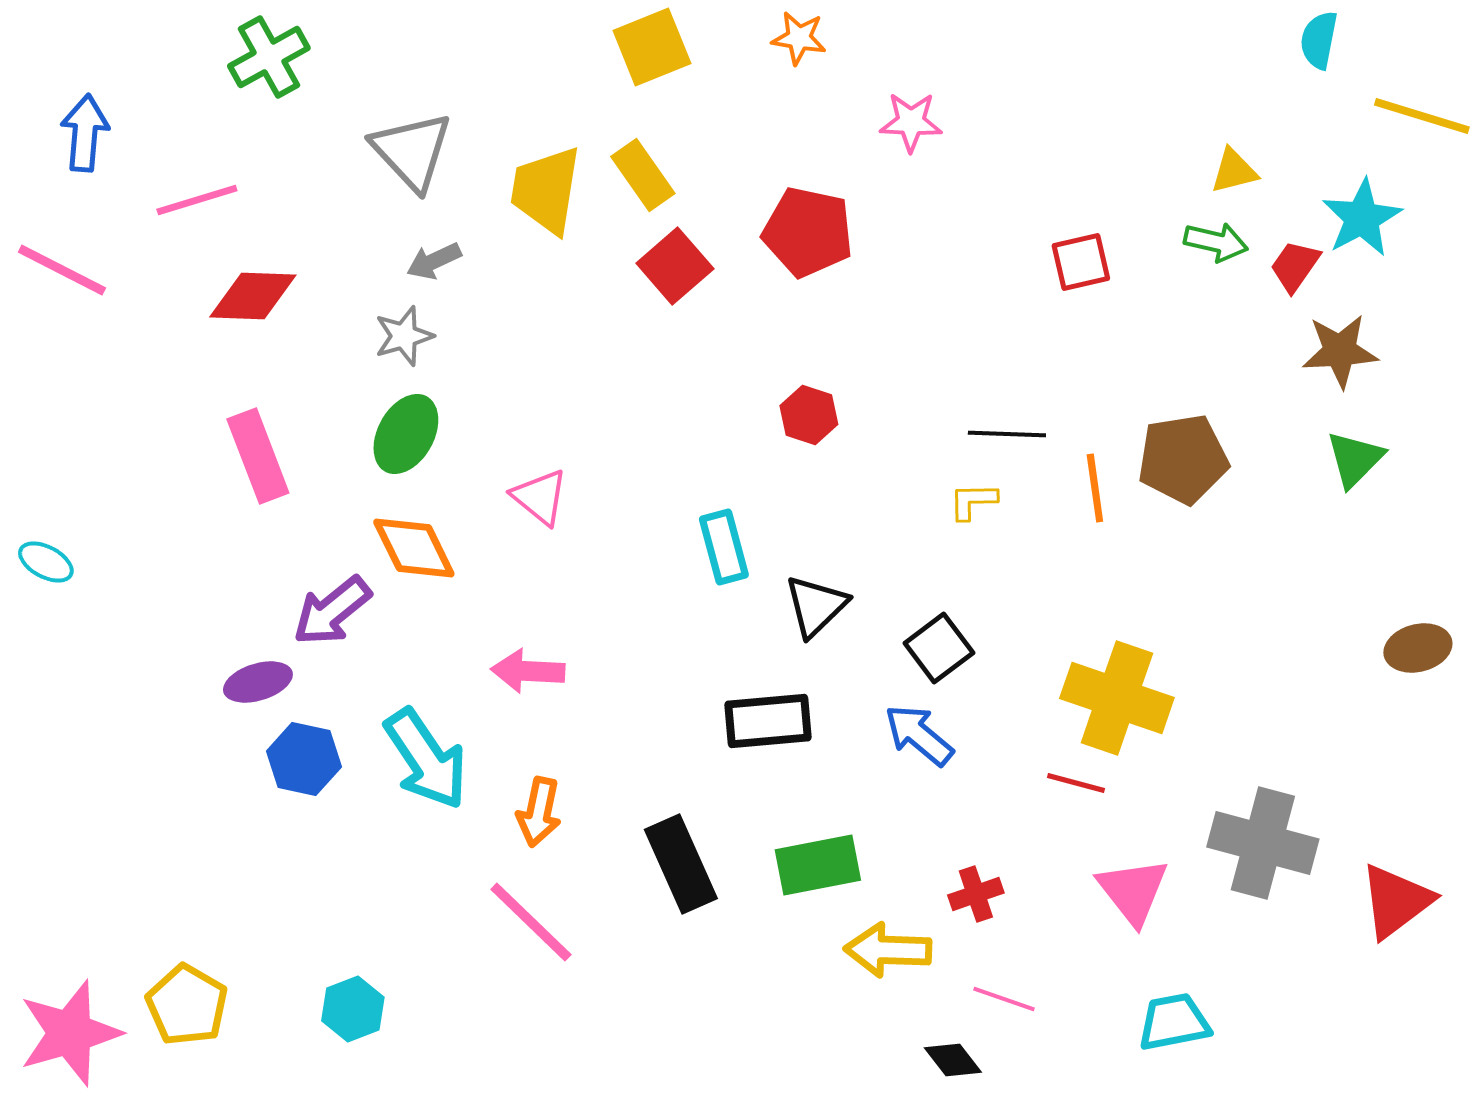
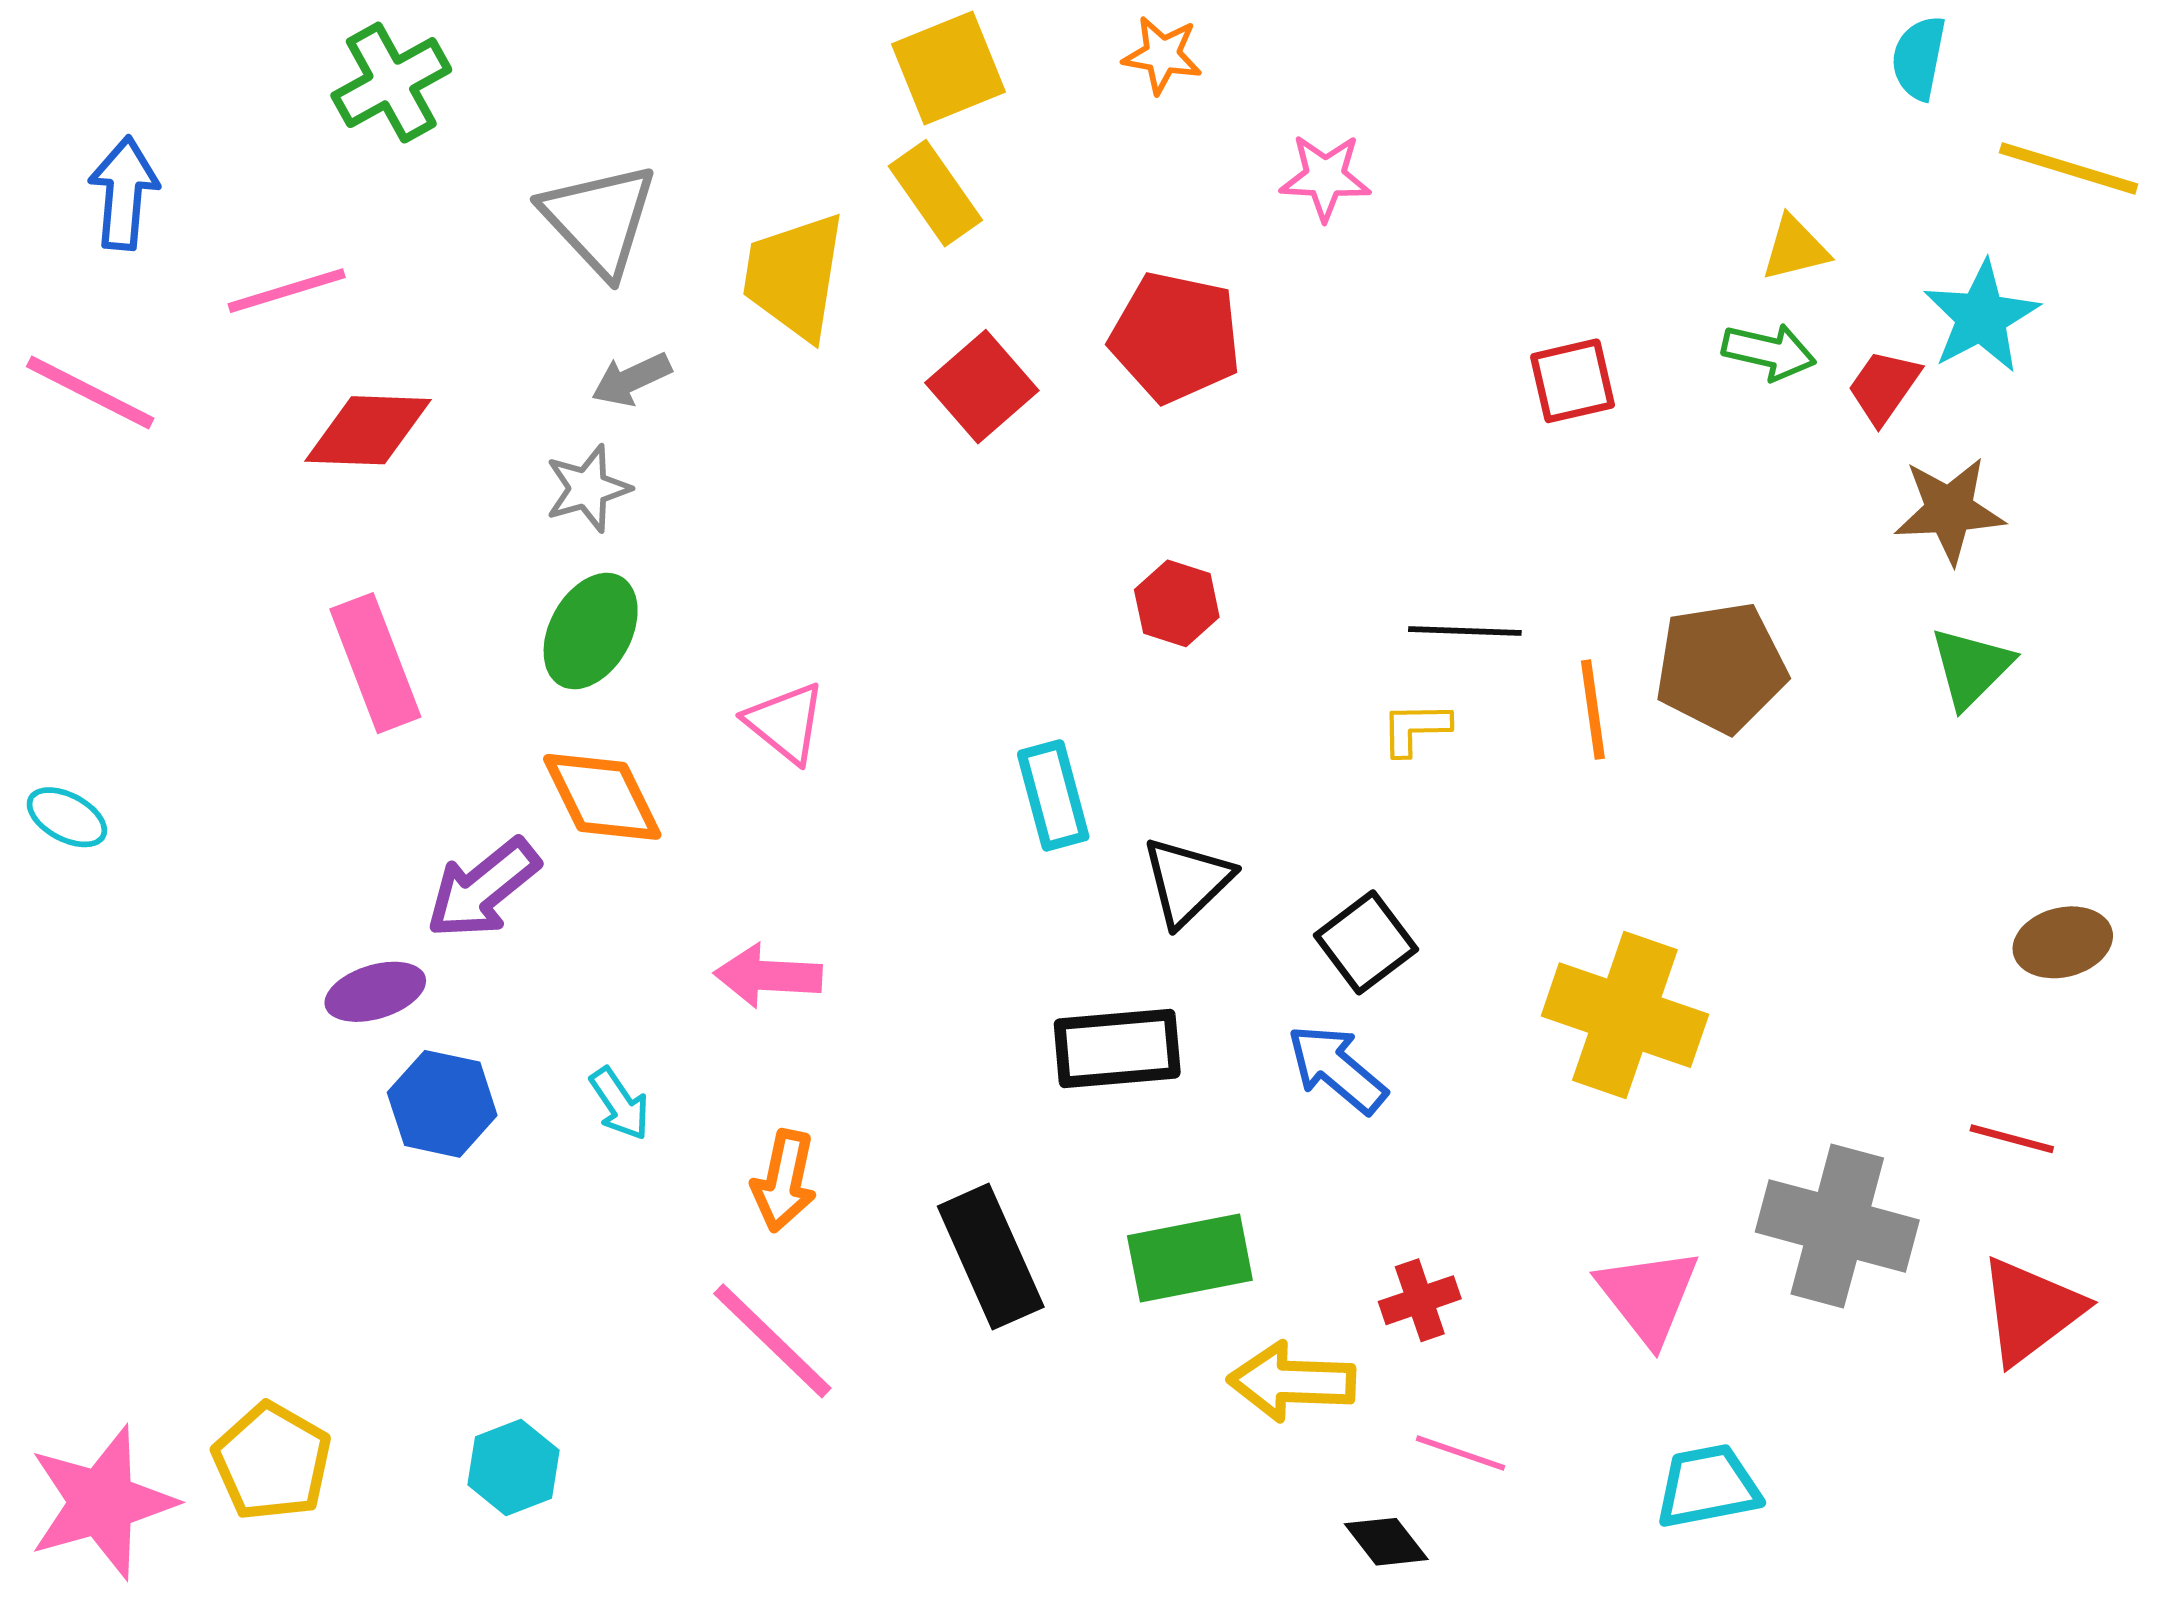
yellow rectangle: (643, 175) -> (935, 193), moved
cyan arrow: (426, 759) -> (620, 1104), size x0.5
red line: (1076, 783) -> (2012, 1139), moved

